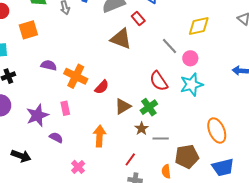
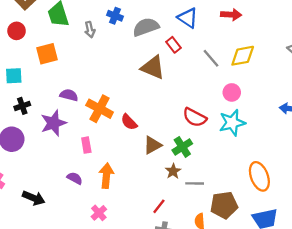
gray line: (169, 46) -> (211, 58), moved
red semicircle: (159, 81) -> (195, 117), turned -30
red semicircle: (102, 87) -> (129, 122), turned 91
purple star: (37, 115) -> (53, 123), moved
orange arrow: (100, 136) -> (106, 176), moved

